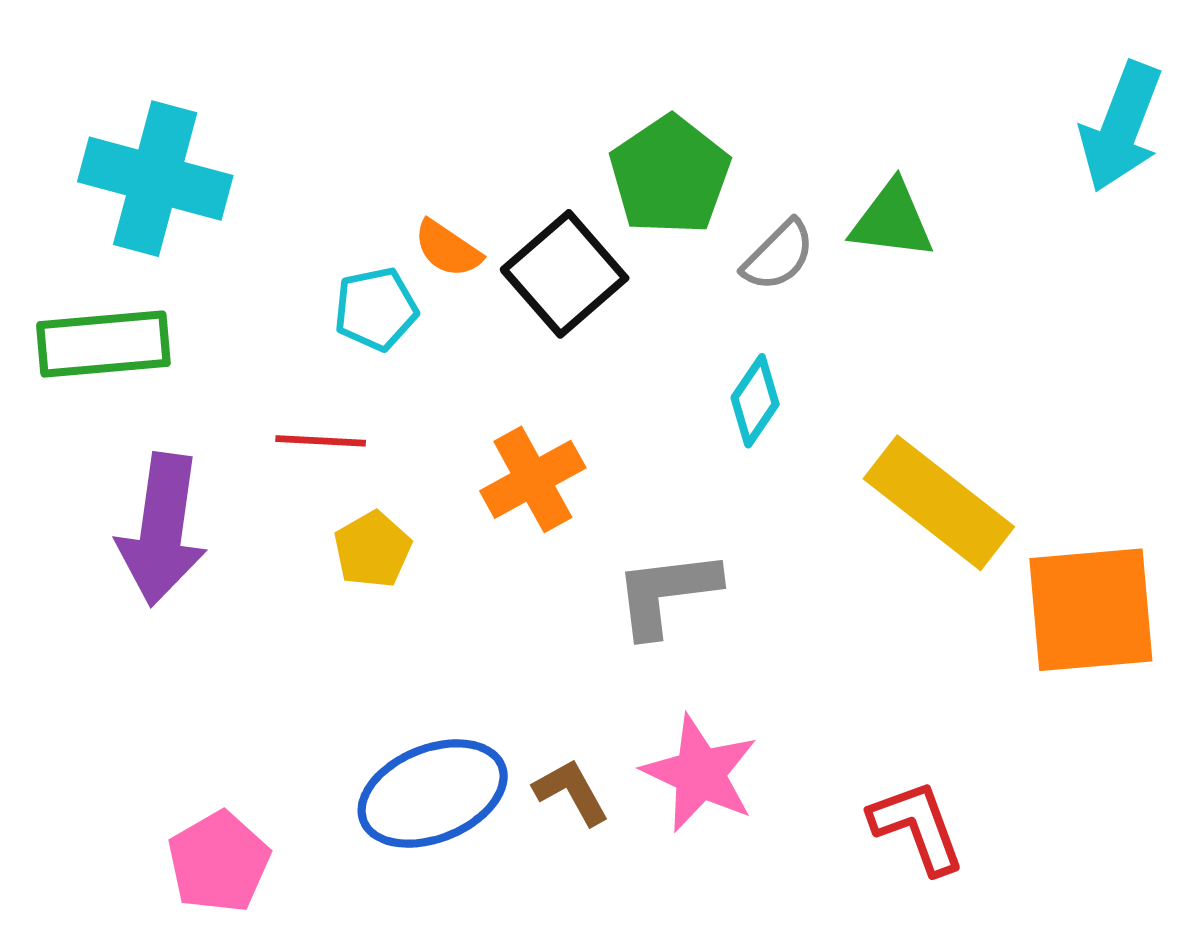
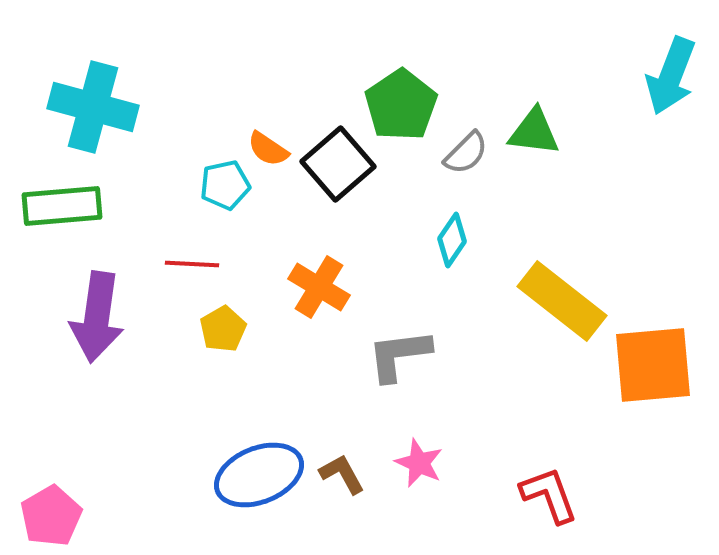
orange cross: (533, 479) -> (319, 287), turned -30
pink star: (700, 773) -> (419, 463), size x0.7
pink pentagon: (219, 862) -> (51, 516), moved

